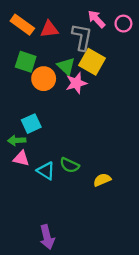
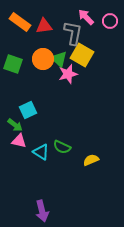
green square: (26, 62) -> (13, 64), moved
orange circle: (44, 79) -> (43, 59), moved
green arrow: (17, 140) -> (15, 125), turned -140

